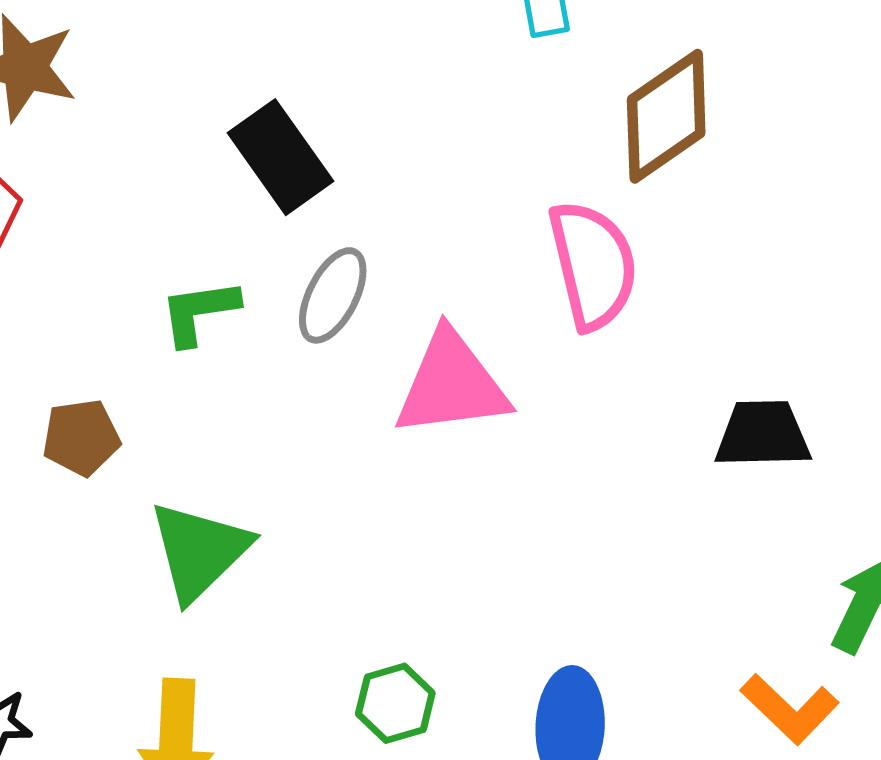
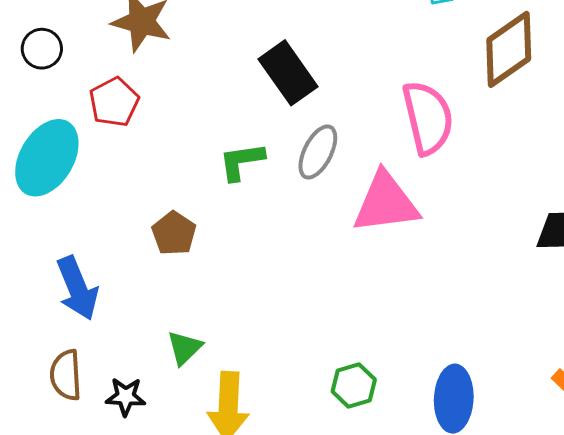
pink semicircle: (593, 265) -> (428, 118), moved
brown pentagon: (81, 437) -> (174, 233), turned -30
green triangle: (199, 551) -> (185, 348), moved, size x0.6

